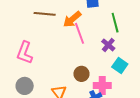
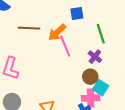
cyan square: (120, 66) -> (101, 88), moved
brown circle: (81, 74) -> (90, 77), moved

